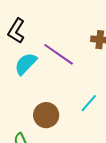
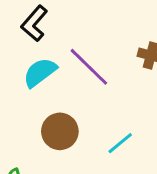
brown circle: (46, 115) -> (60, 131), moved

